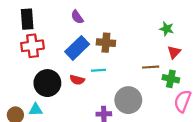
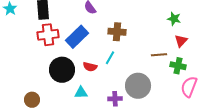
blue rectangle: (77, 48) -> (77, 37), moved
cyan line: (98, 70) -> (110, 58), turned -56
cyan triangle: (36, 110) -> (81, 93), moved

